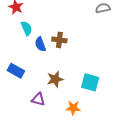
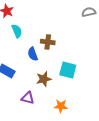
blue semicircle: (40, 44) -> (33, 54), moved
cyan square: (90, 82) -> (68, 70), moved

